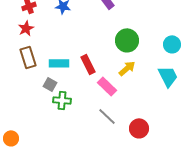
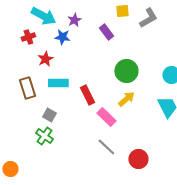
red star: (26, 28) -> (45, 59), moved
cyan rectangle: (59, 63) -> (58, 83), moved
green cross: (62, 100) -> (44, 136), moved, turned 30

